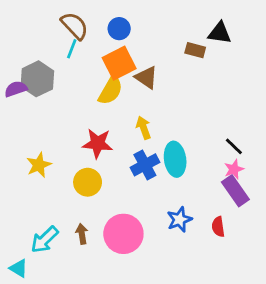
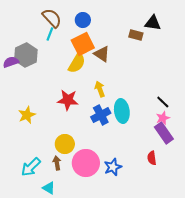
yellow circle: (88, 182) -> (65, 144), moved
blue star: (179, 220) -> (113, 167), moved
cyan triangle: (19, 268) -> (49, 188), moved

